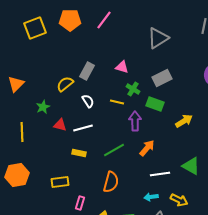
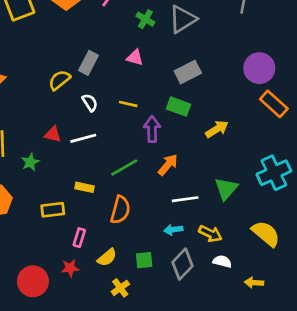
green cross: (133, 89) -> (145, 19), moved
green star: (43, 107) -> (30, 162), moved
yellow rectangle: (79, 153) -> (85, 187), moved
green triangle: (191, 166) -> (226, 189), turned 42

